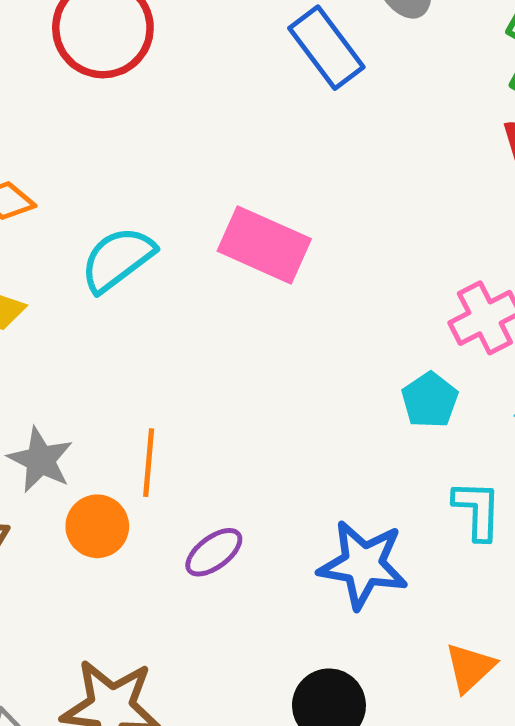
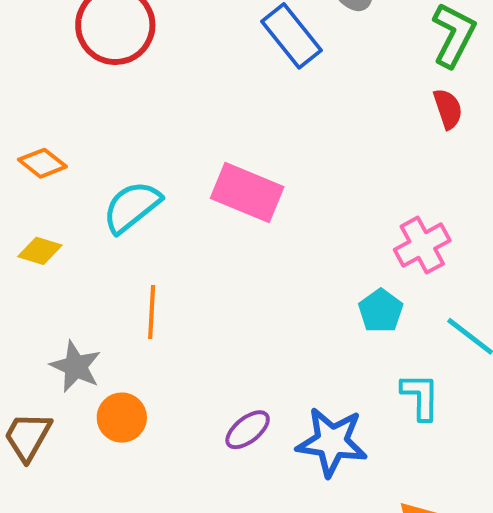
orange line: (149, 463) -> (152, 312), moved
purple ellipse: (214, 552) -> (248, 430), moved

